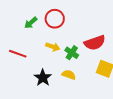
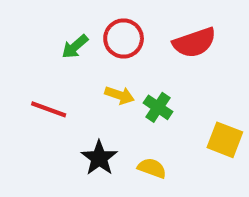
red semicircle: (95, 43) -> (194, 43), moved
yellow semicircle: (69, 75) -> (152, 168), moved

